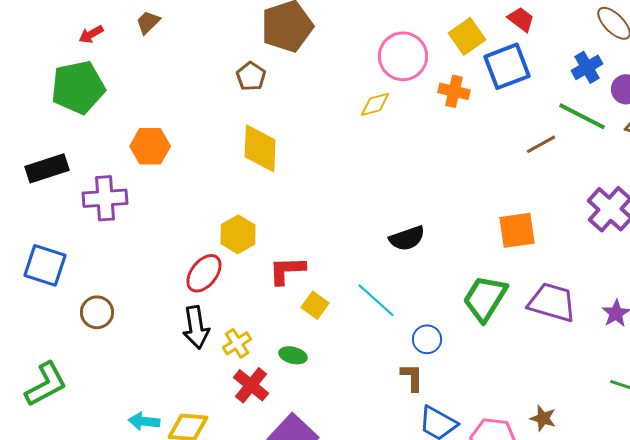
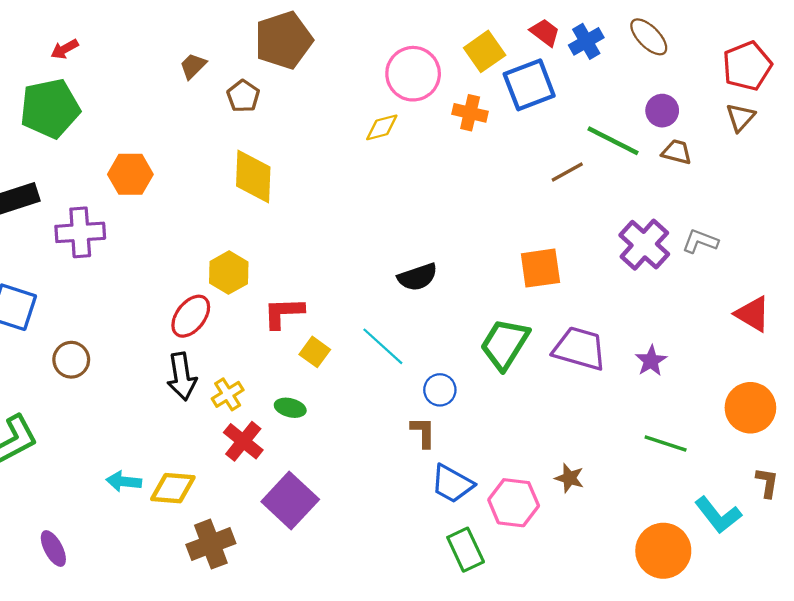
brown trapezoid: (148, 22) -> (193, 66), moved
blue cross: (587, 67) -> (586, 41), moved

